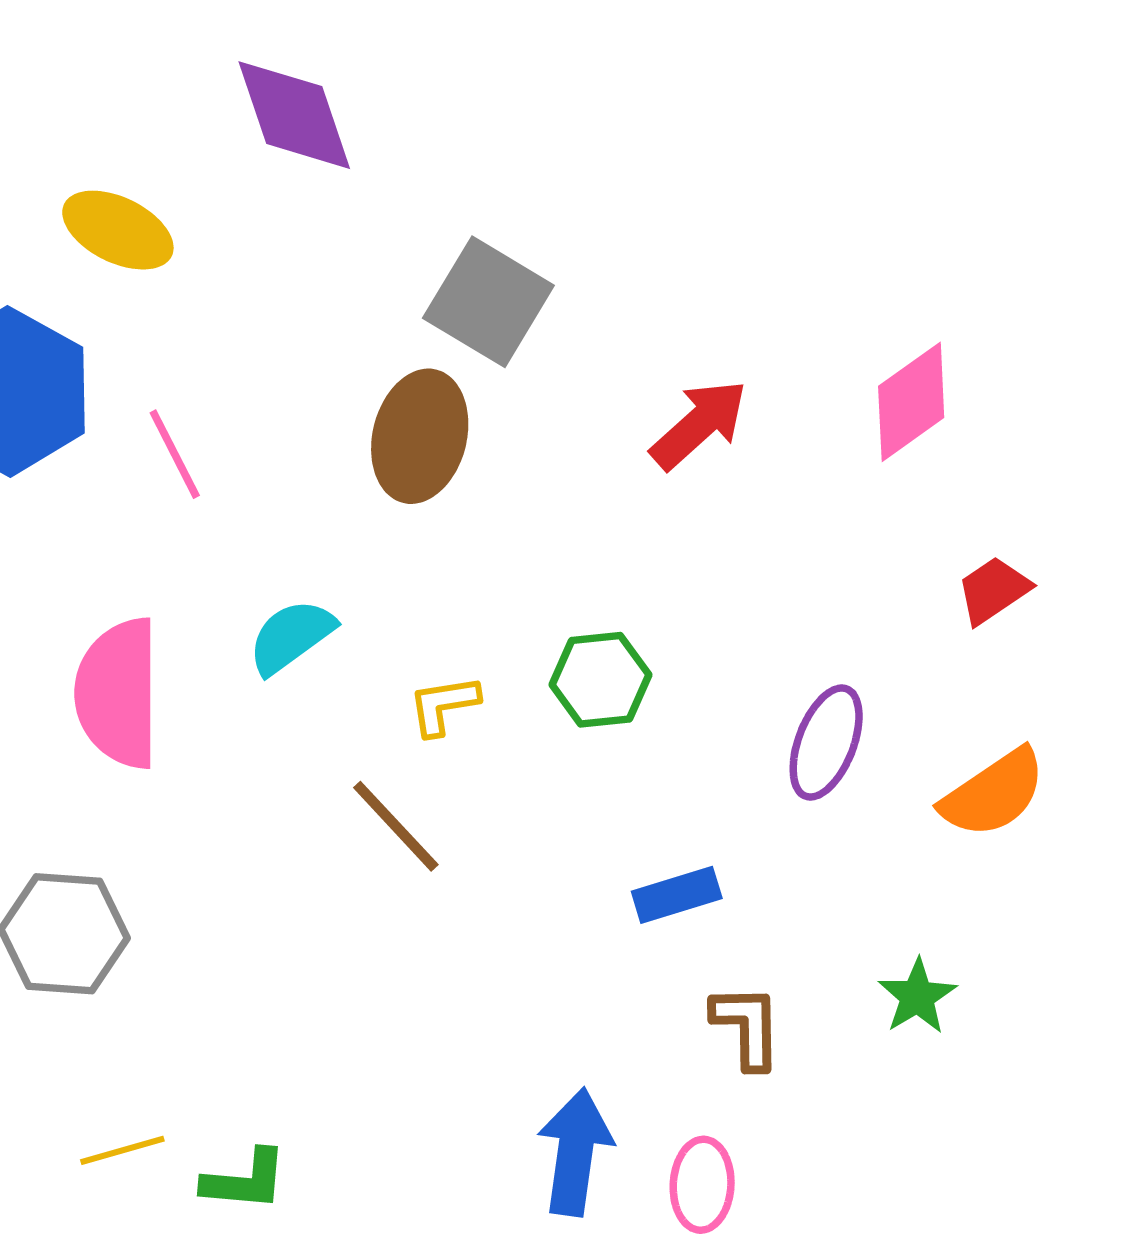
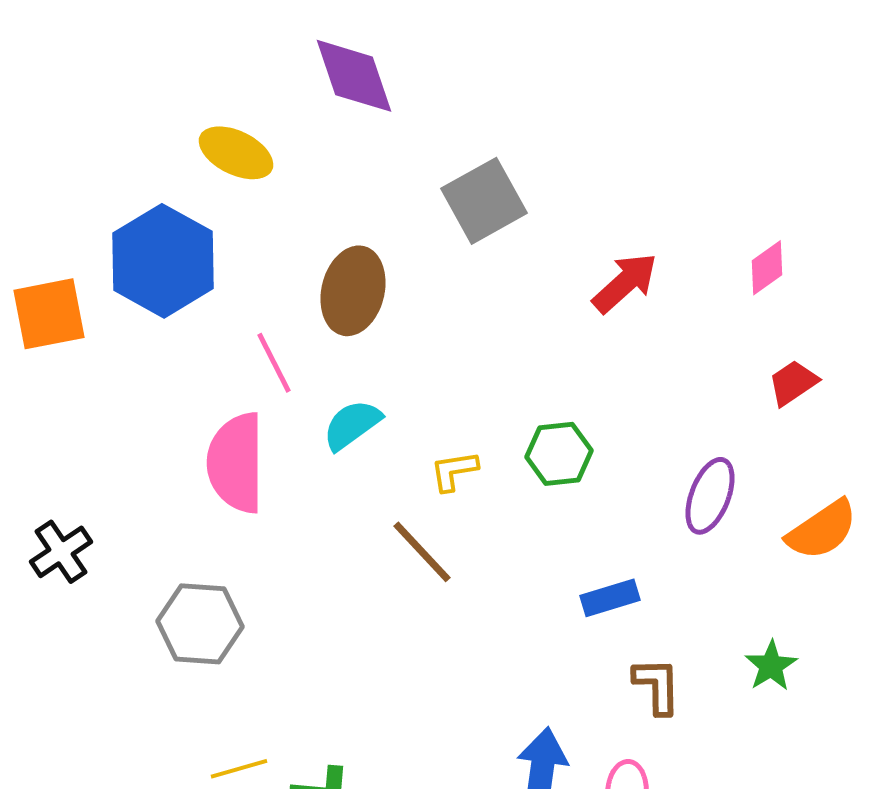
gray square: (488, 302) -> (484, 201), turned 30
pink diamond: (911, 402) -> (767, 268), size x0.7
brown ellipse: (420, 436) -> (353, 291), moved
pink line: (175, 454) -> (274, 363), moved
red trapezoid: (993, 590) -> (793, 383), moved

